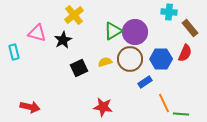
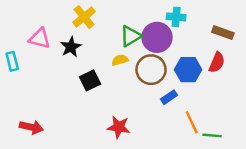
cyan cross: (169, 12) -> (176, 17), moved
brown rectangle: (190, 28) -> (223, 33), turned -30
yellow semicircle: (105, 62) -> (120, 60), moved

